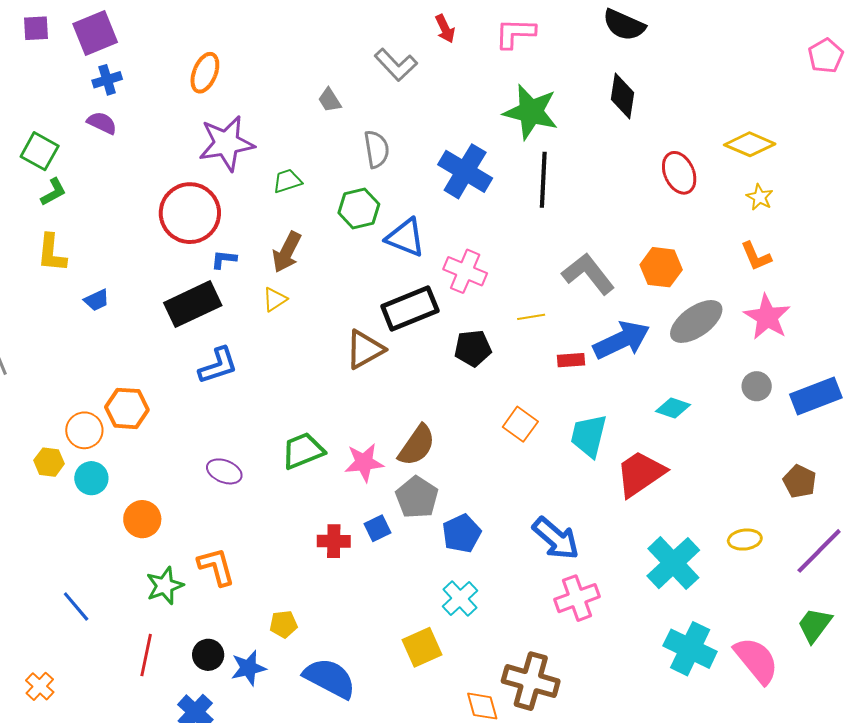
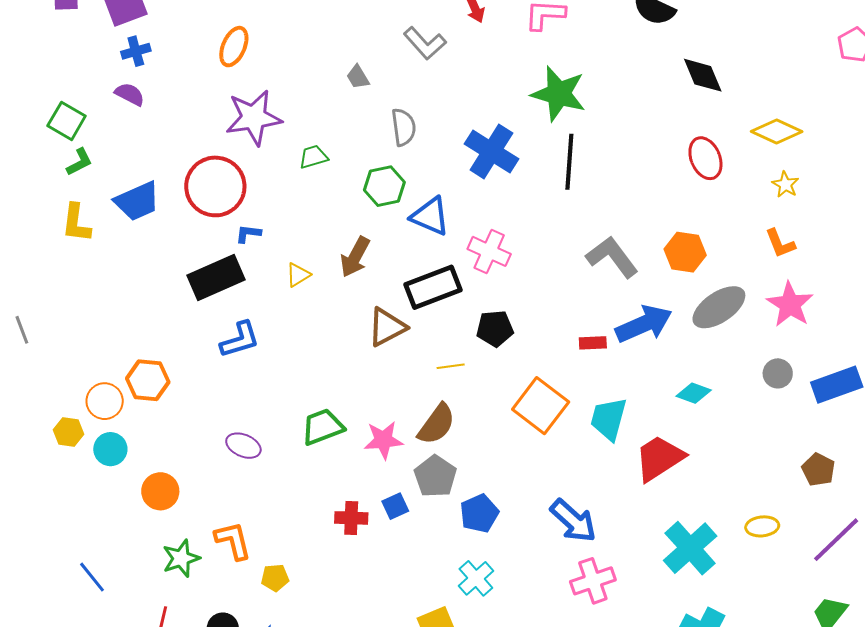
black diamond: (623, 96) -> (703, 75), moved, turned -33
brown arrow: (287, 252) -> (355, 257), moved
blue trapezoid: (97, 300) -> (137, 201), moved, size x1.8
yellow line: (531, 317) -> (451, 366), moved
orange square: (520, 424) -> (541, 406), size x1.6
yellow pentagon: (284, 624) -> (275, 578), moved

